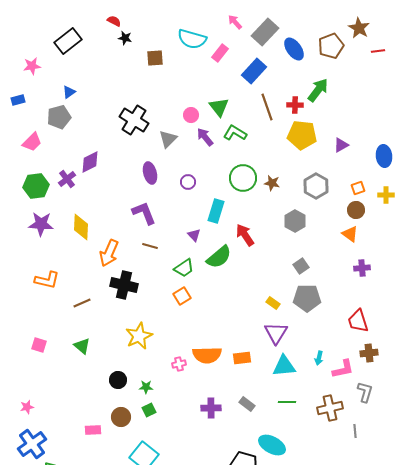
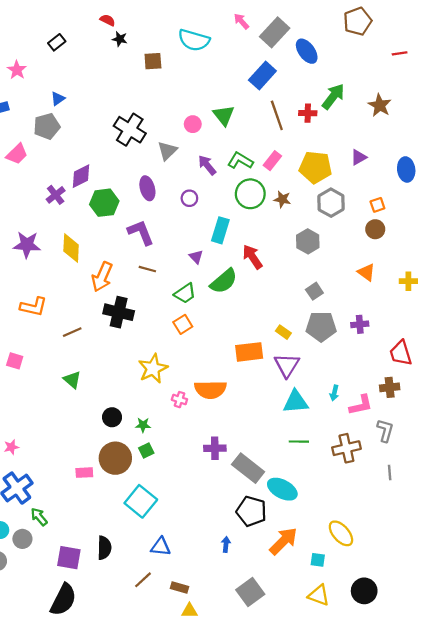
brown star: (359, 28) -> (380, 105), moved
black rectangle: (68, 41) -> (57, 42), size x0.6
brown pentagon: (331, 46) -> (358, 21), moved
pink rectangle: (220, 53) -> (272, 161), moved
pink star: (32, 66) -> (17, 70), turned -30
green L-shape: (235, 133) -> (240, 161), moved
yellow pentagon: (302, 135) -> (316, 167), moved
purple arrow: (205, 137) -> (207, 165), moved
green hexagon: (36, 186) -> (104, 203), moved
yellow cross: (386, 195) -> (408, 281), moved
orange triangle: (350, 234) -> (366, 272), moved
purple cross: (362, 268) -> (360, 324), moved
red trapezoid: (358, 321) -> (401, 353), moved
yellow star: (139, 336) -> (153, 369), moved
pink square: (39, 345) -> (15, 361), moved
orange rectangle: (242, 358) -> (249, 352), moved, size x1.4
pink cross: (179, 364) -> (179, 400), turned 32
gray rectangle: (247, 404) -> (248, 468), moved, size x1.8
brown circle: (121, 417) -> (115, 458), size x1.5
gray line: (355, 431) -> (390, 473), moved

